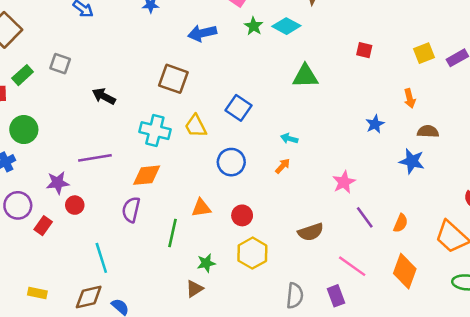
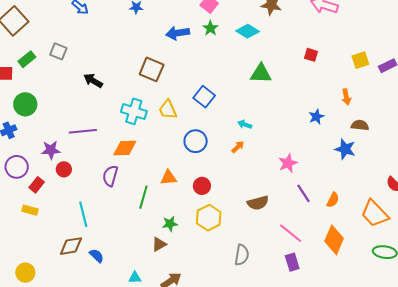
green star: (254, 26) -> (210, 28), moved
yellow rectangle: (37, 293) -> (30, 210), moved
purple rectangle: (336, 296) -> (292, 262), moved

